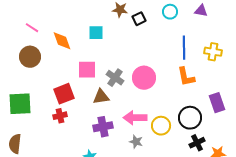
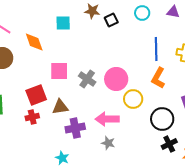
cyan square: (96, 33) -> (63, 23), moved
orange L-shape: (186, 77) -> (158, 78), turned 40
brown triangle: (101, 97) -> (60, 107), moved
yellow circle: (161, 126) -> (133, 99), moved

